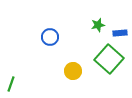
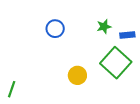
blue circle: (50, 37) -> (55, 29), moved

